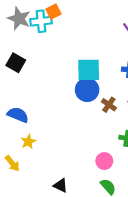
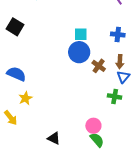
cyan square: (89, 70) -> (81, 34), size x0.6
pink circle: (104, 161) -> (93, 126), moved

